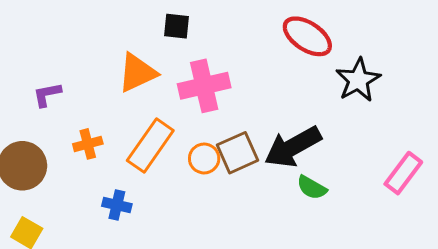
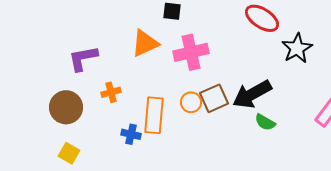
purple L-shape: (47, 95) -> (83, 58), size x1.5
orange rectangle: (150, 145) -> (154, 115), moved, turned -30

